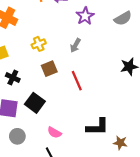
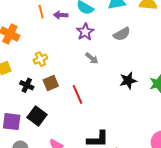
gray arrow: (75, 45) -> (92, 58), moved, turned -80
black cross: (13, 77) -> (27, 85), moved

